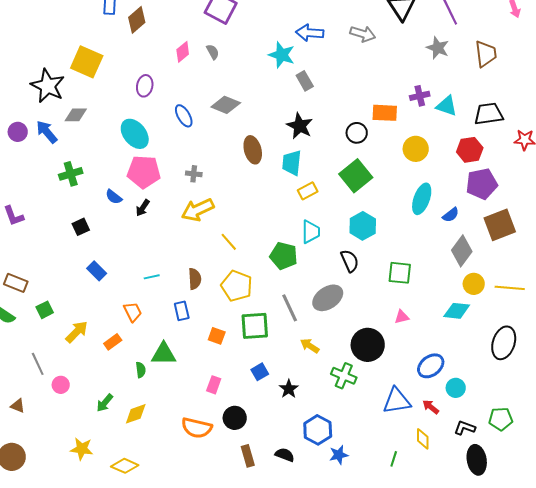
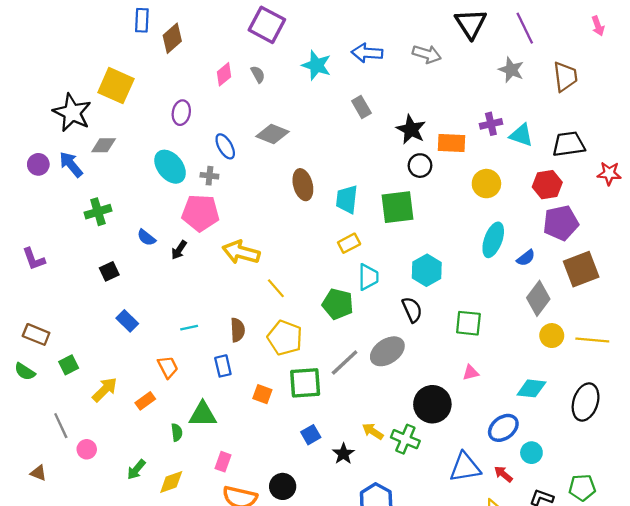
cyan star: (282, 55) -> (316, 65), moved
black star: (300, 126) -> (411, 129), moved
pink pentagon: (144, 172) -> (200, 213), moved
gray cross: (194, 174) -> (209, 176), moved
green square: (356, 176) -> (397, 207), moved, turned 32
yellow rectangle: (308, 191) -> (349, 243), moved
yellow arrow: (198, 210) -> (241, 252), turned 40
gray line: (290, 308) -> (345, 363), turned 72
cyan diamond: (457, 311) -> (531, 388), moved
yellow arrow: (310, 346) -> (373, 431), moved
pink rectangle: (214, 385) -> (223, 462), moved

